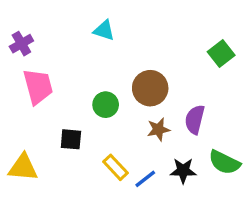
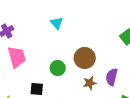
cyan triangle: (104, 30) -> (57, 23), turned 32

